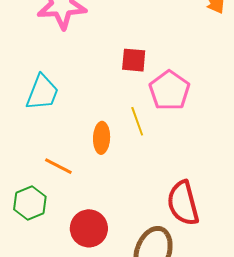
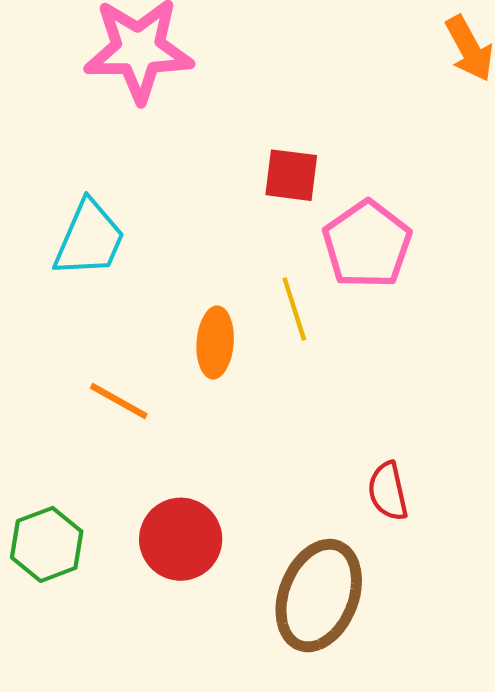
green hexagon: (30, 203) -> (47, 544), moved
red semicircle: (183, 203) -> (388, 491), size x0.6

